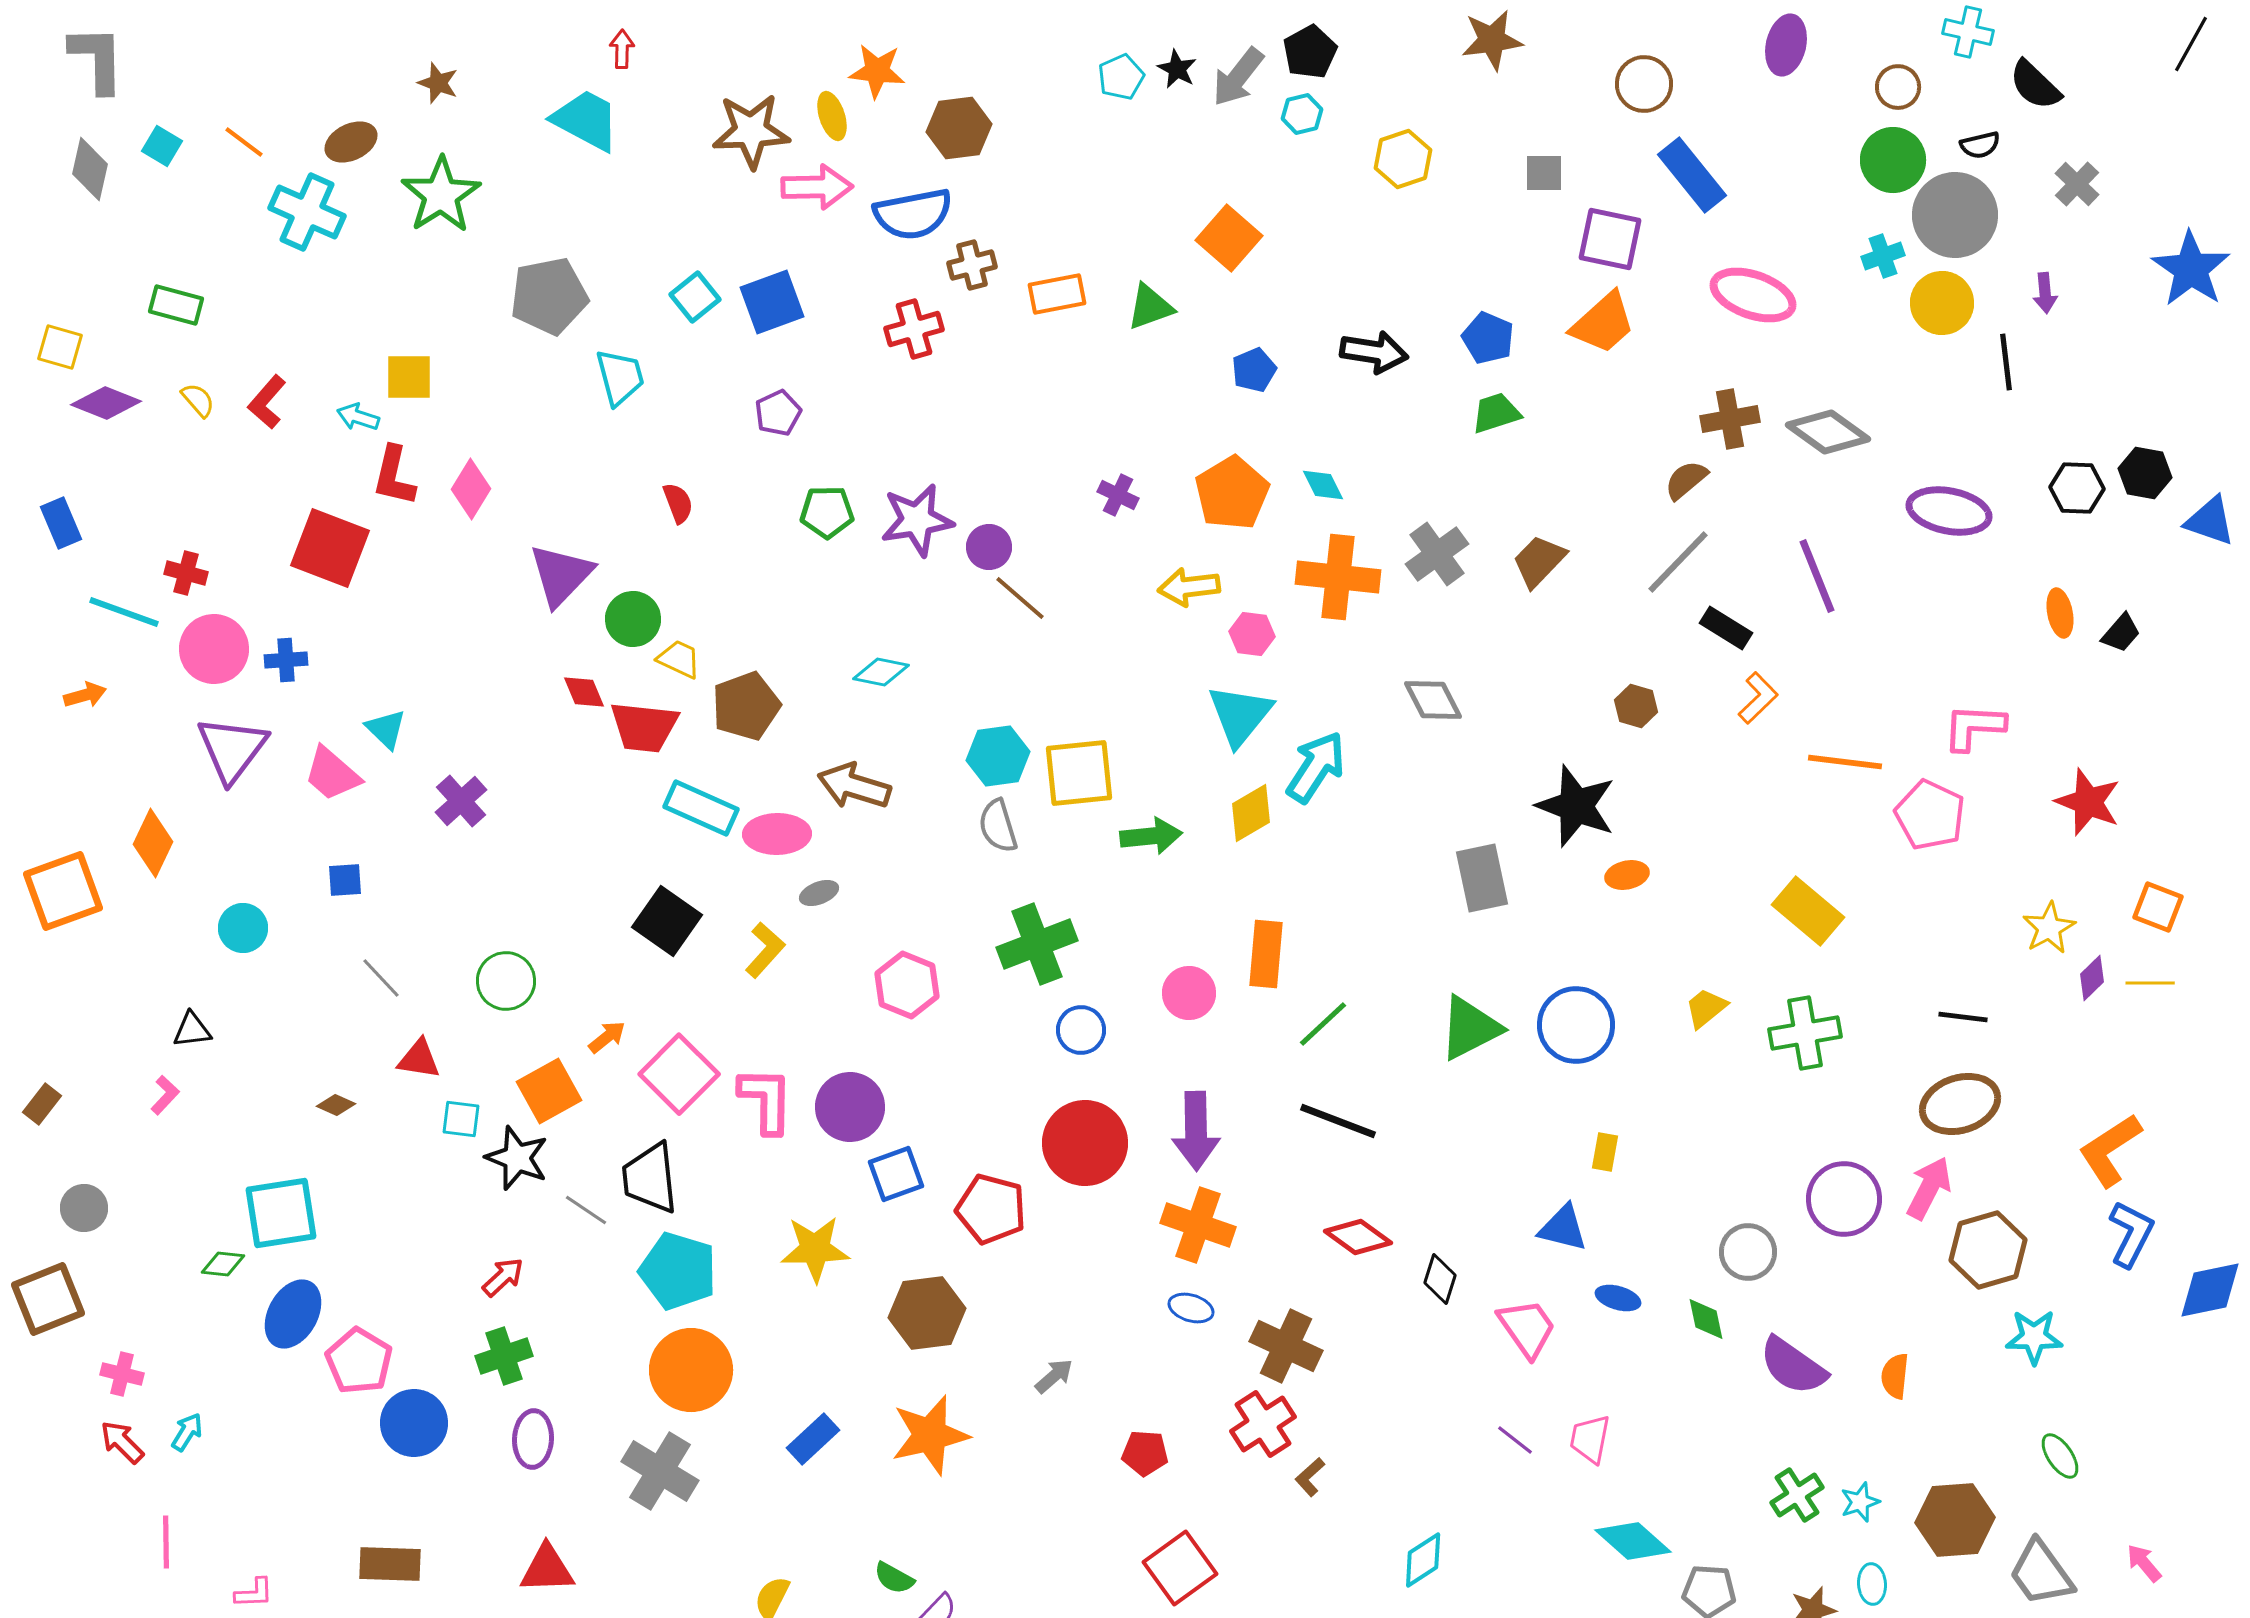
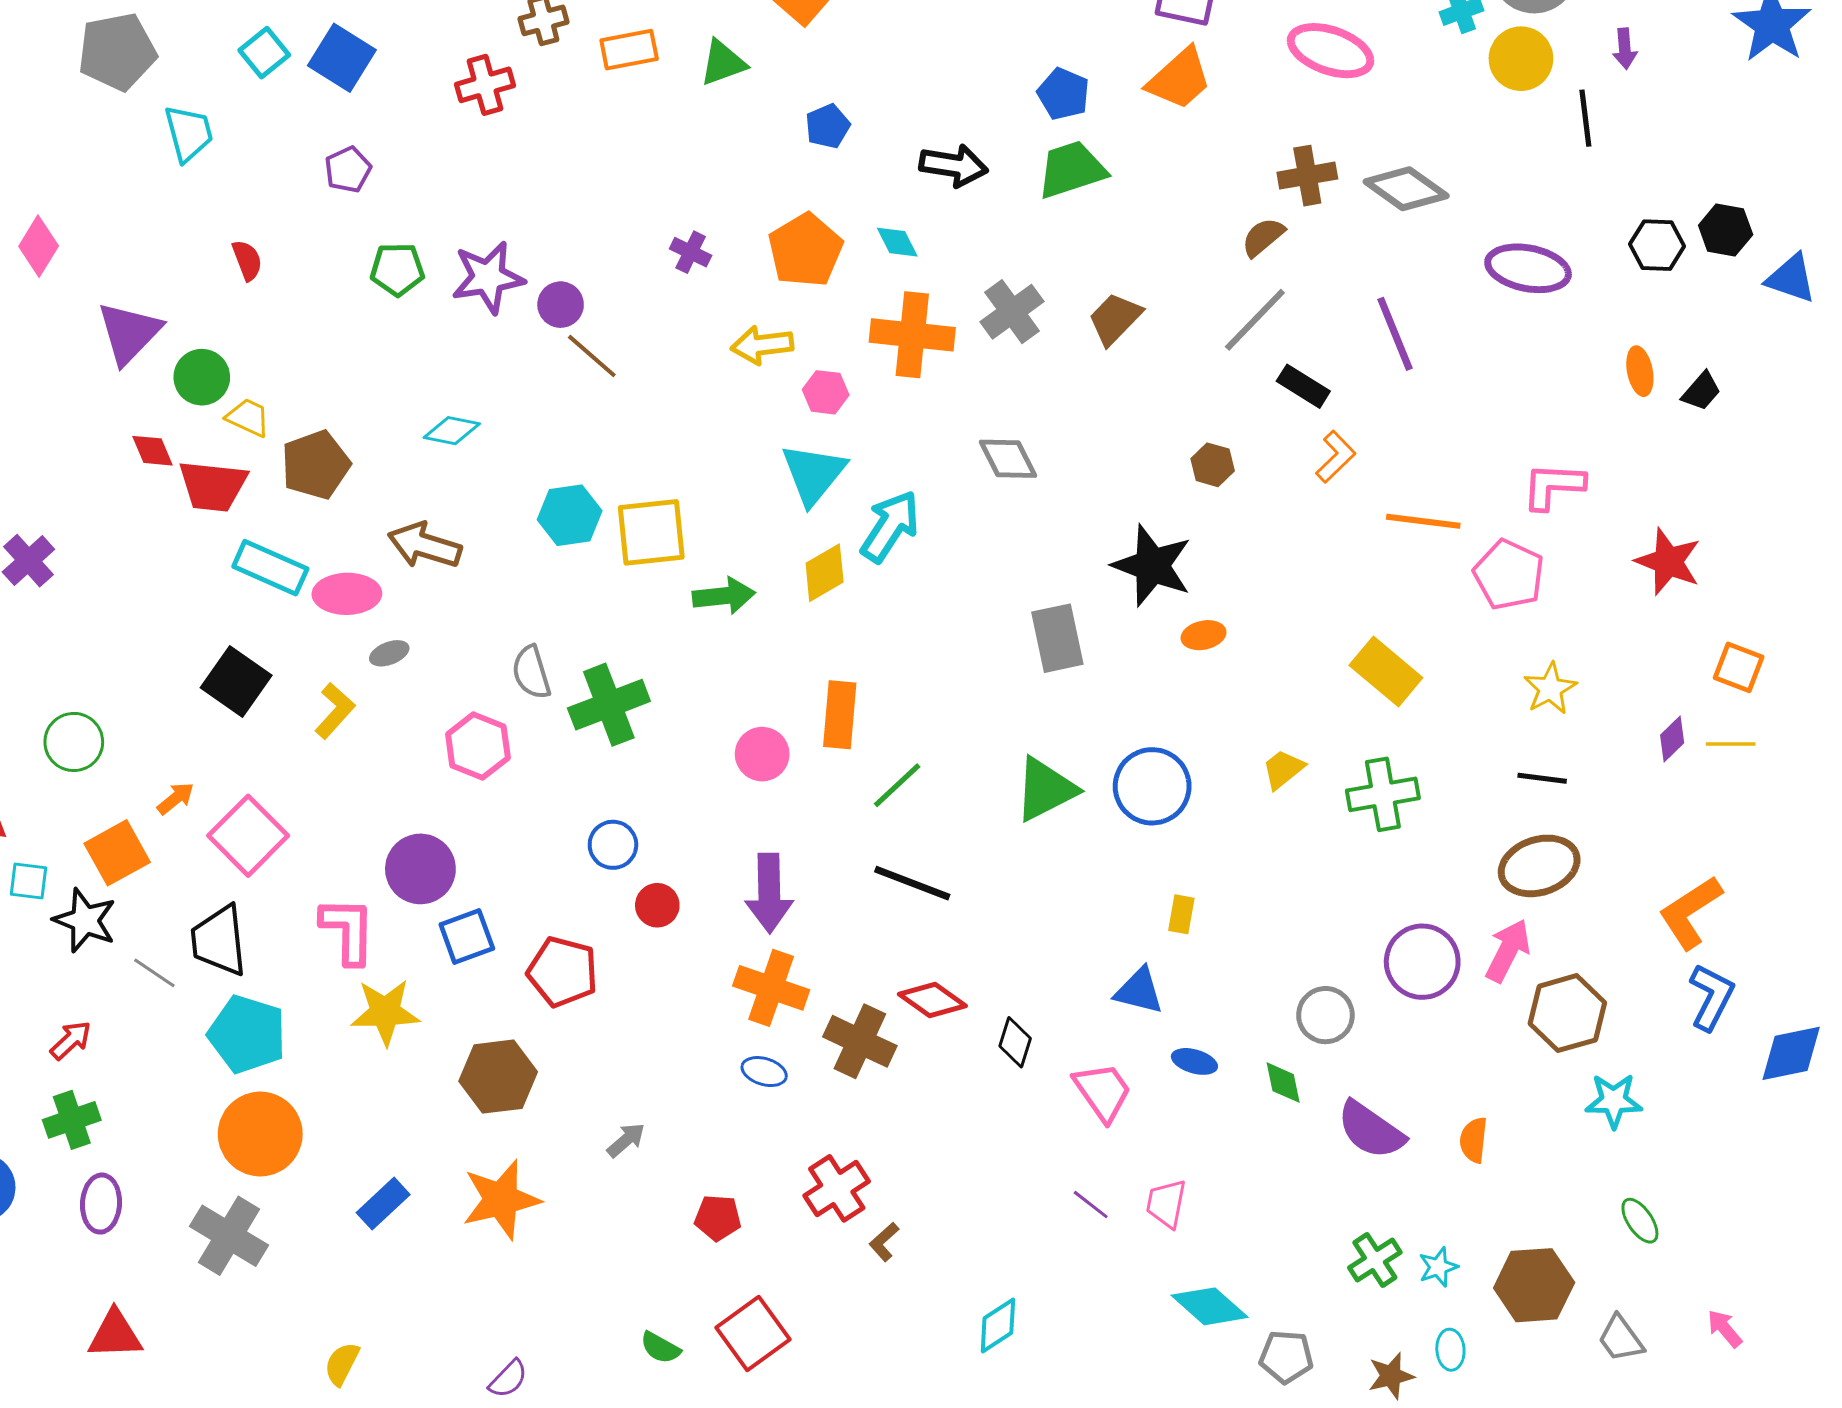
blue square: (772, 302) -> (342, 58), turned -38
black arrow: (1374, 352) -> (954, 166), moved
green trapezoid: (1496, 413) -> (1072, 170), size x1.4
gray semicircle: (998, 826) -> (531, 672), moved
yellow star: (2049, 928) -> (1550, 689), moved
blue circle: (1081, 1030) -> (613, 845), moved
pink L-shape: (766, 1100) -> (348, 930), moved
red circle: (1085, 1143) -> (657, 905), size x0.5
brown cross: (1286, 1346) -> (860, 1041), moved
gray trapezoid: (2041, 1573) -> (1621, 1339), size x0.7
green semicircle: (894, 1578) -> (660, 1348), moved

